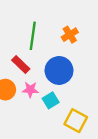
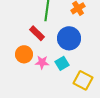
pink star: (30, 90) -> (42, 62), moved

